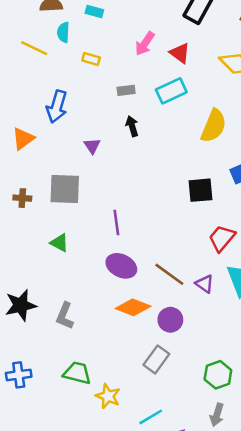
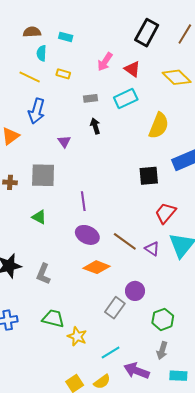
yellow line: (34, 48) -> (30, 77), moved
purple circle: (170, 320) -> (135, 291), moved

